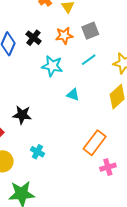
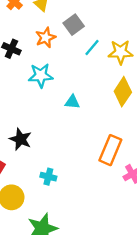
cyan line: (89, 60) -> (92, 48), moved
black star: (22, 115) -> (21, 139), turned 30

